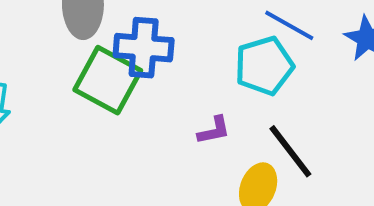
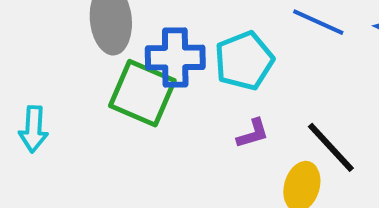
cyan pentagon: (264, 66) -> (244, 61), moved

